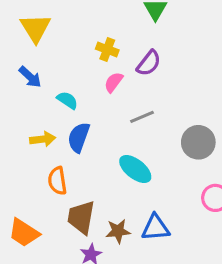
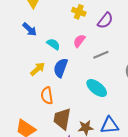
pink semicircle: (114, 82) -> (79, 41), moved
yellow arrow: (43, 139) -> (38, 69), turned -35

